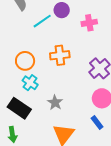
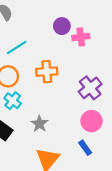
purple circle: (62, 10) -> (62, 26), moved
cyan line: (42, 21) -> (17, 47), moved

